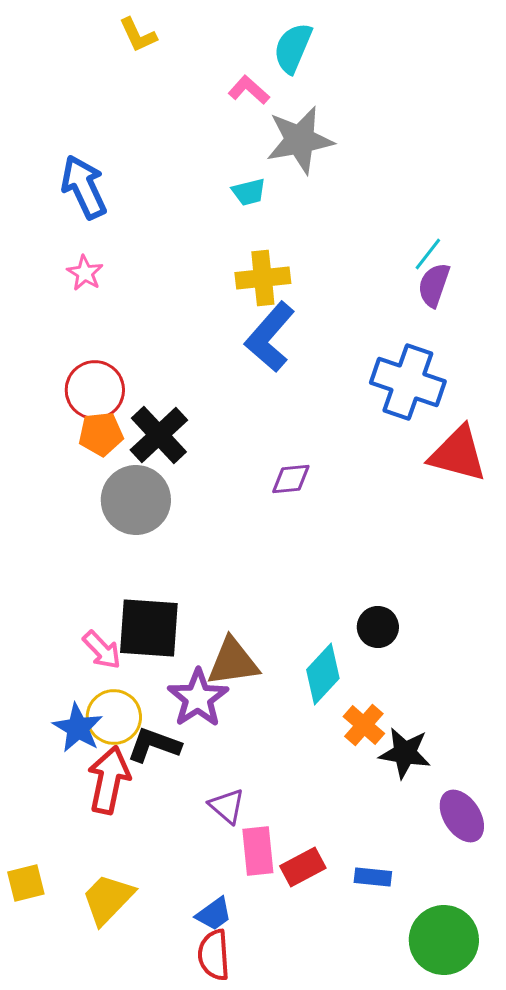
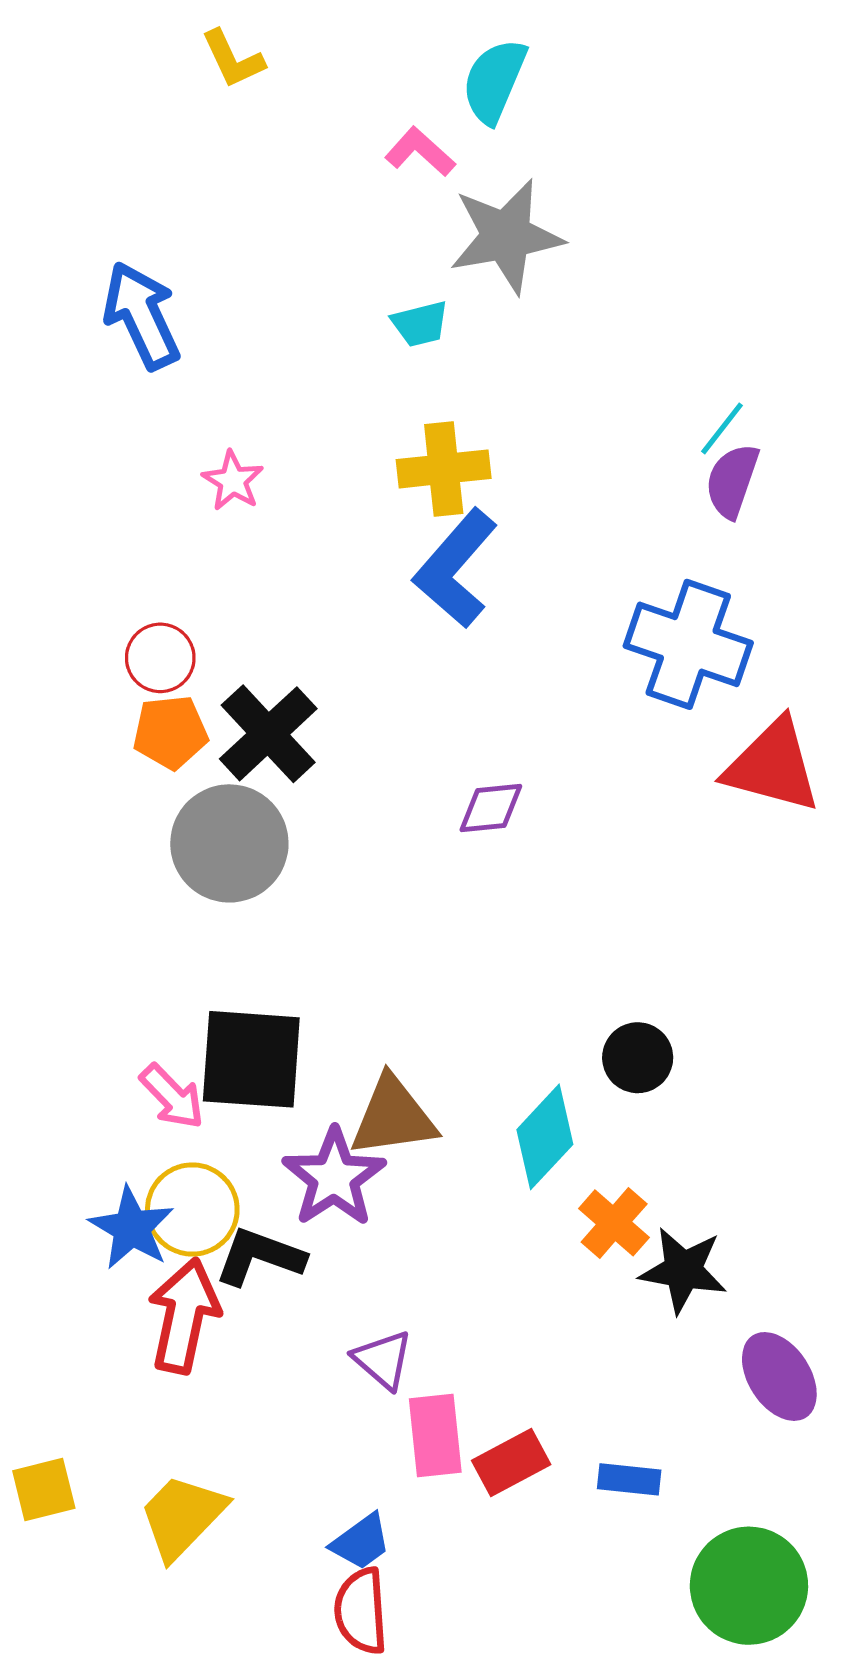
pink star: (85, 273) -> (233, 481), moved
red circle: (95, 390) -> (160, 658), size x0.7

